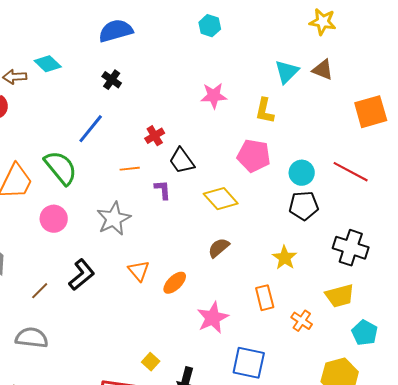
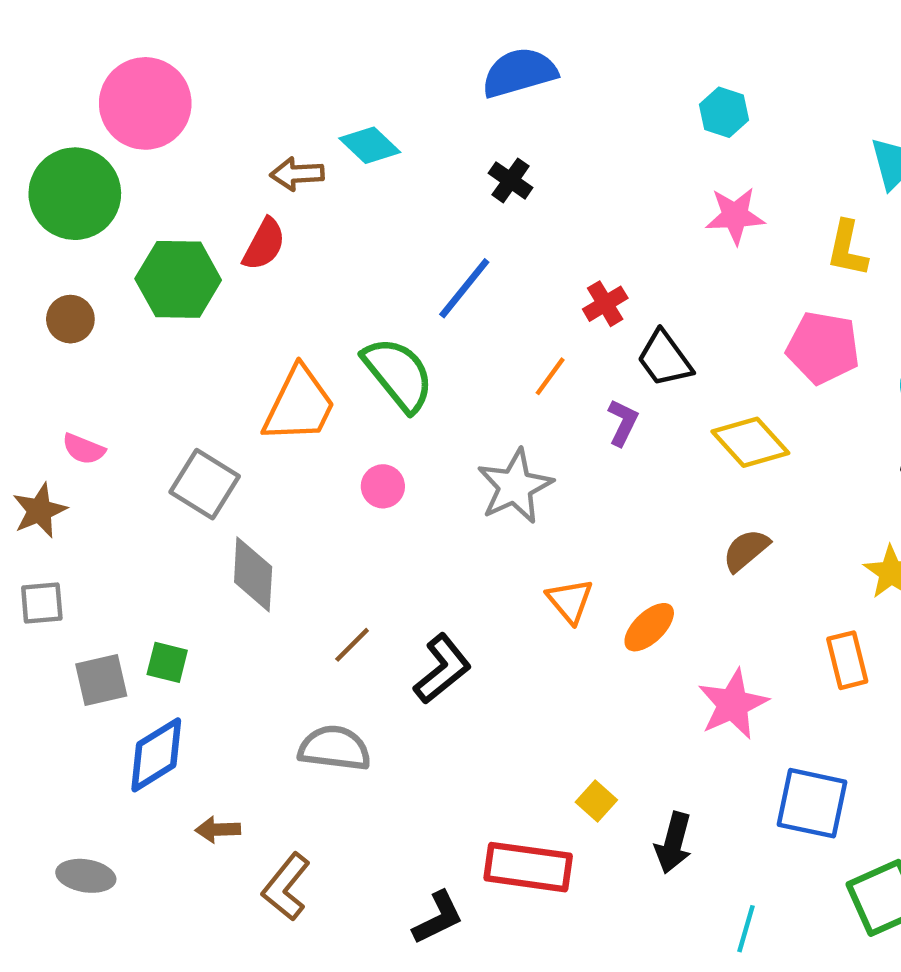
cyan hexagon: (210, 26) -> (724, 112), moved
orange line: (130, 169) -> (550, 376), turned -48
purple L-shape: (163, 190) -> (623, 423), turned 30
pink circle: (54, 219) -> (383, 486), size x0.7
black L-shape: (82, 275) -> (442, 669), moved

